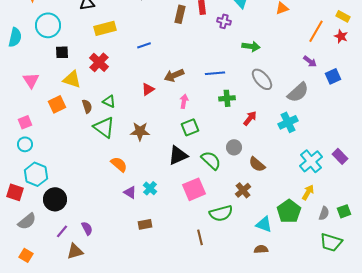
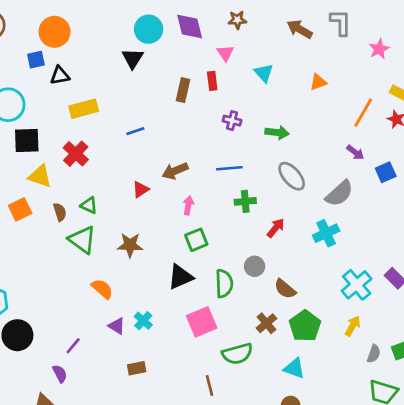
purple cross: (224, 21) -> (232, 121), moved
black square: (62, 52) -> (27, 140), size x1.5
green semicircle: (211, 160) -> (224, 284), turned 45
green pentagon: (289, 211) -> (305, 326), moved
purple line: (62, 231) -> (73, 346), moved

